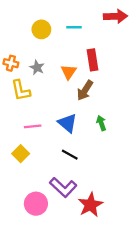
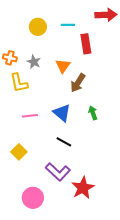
red rectangle: (93, 60) -> (86, 44), moved
yellow square: (21, 154) -> (19, 152), moved
pink circle: (36, 204) -> (33, 198), moved

